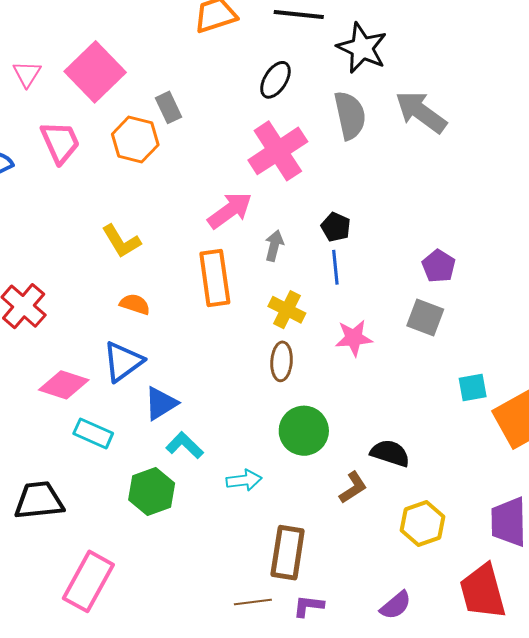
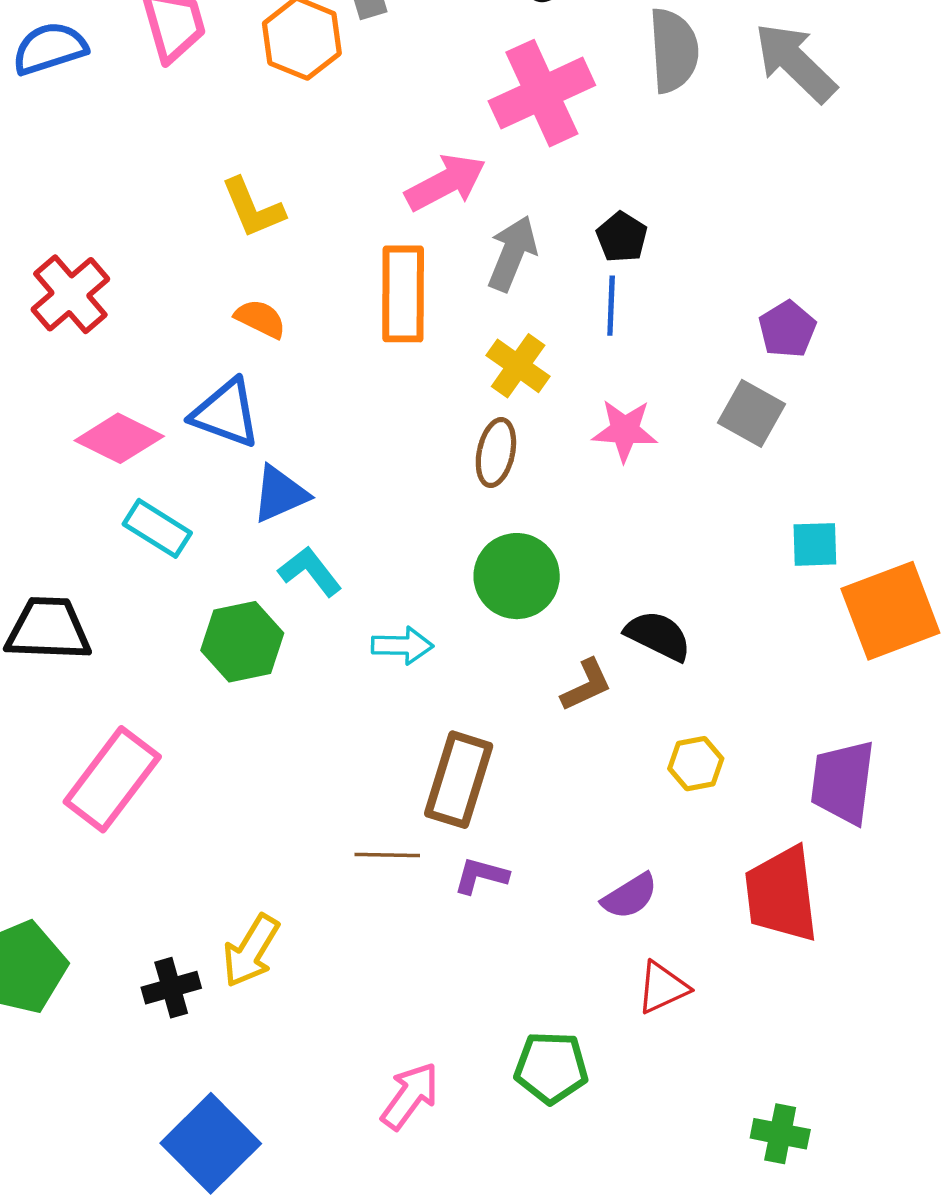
gray arrow: (274, 246) -> (512, 253), size x1.4
blue triangle: (123, 362) -> (226, 413), turned 48
yellow hexagon: (422, 524) -> (696, 764), size x0.7

